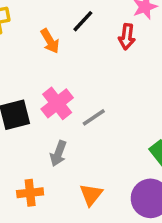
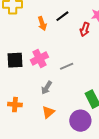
gray line: (94, 117) -> (67, 66), moved
gray arrow: (58, 153) -> (47, 88), moved

